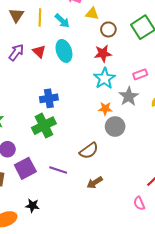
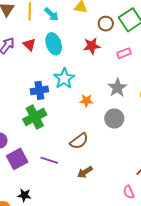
brown circle: (108, 29) -> (106, 24), moved
pink rectangle: (140, 74) -> (124, 53), moved
cyan star: (104, 78) -> (64, 79), moved
orange star: (105, 109) -> (86, 101), moved
gray circle: (115, 127) -> (114, 118), moved

